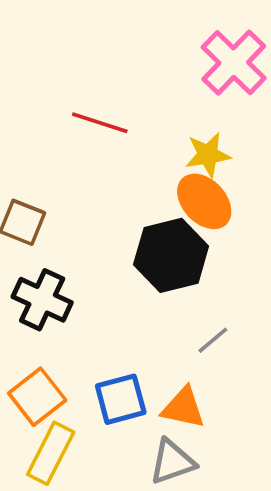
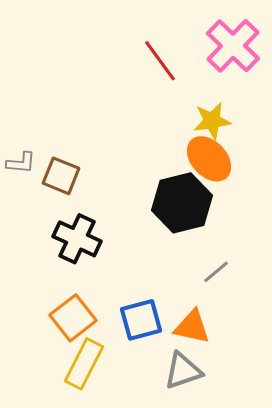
red line: (100, 123) -> (160, 61), moved, turned 36

